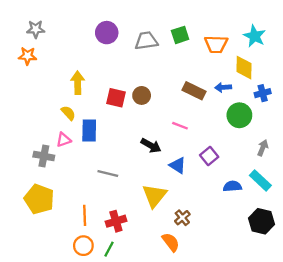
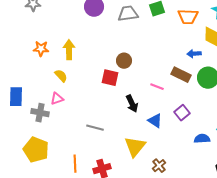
orange star: (28, 56) -> (41, 49), moved
brown rectangle: (194, 91) -> (181, 75), moved
red square: (116, 98) -> (110, 78), moved
blue rectangle: (89, 130) -> (16, 97), moved
black arrow: (151, 146) -> (132, 104), turned 36

